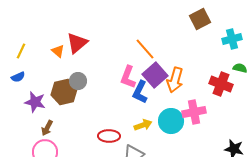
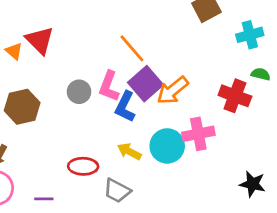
red triangle: (77, 43) -> (40, 40), turned -35
orange arrow: (175, 80) -> (173, 90), turned 35
gray circle: (78, 81) -> (79, 92), moved
yellow arrow: (143, 125) -> (129, 151), turned -132

